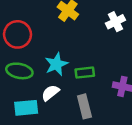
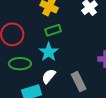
green rectangle: (85, 73) -> (53, 30), moved

